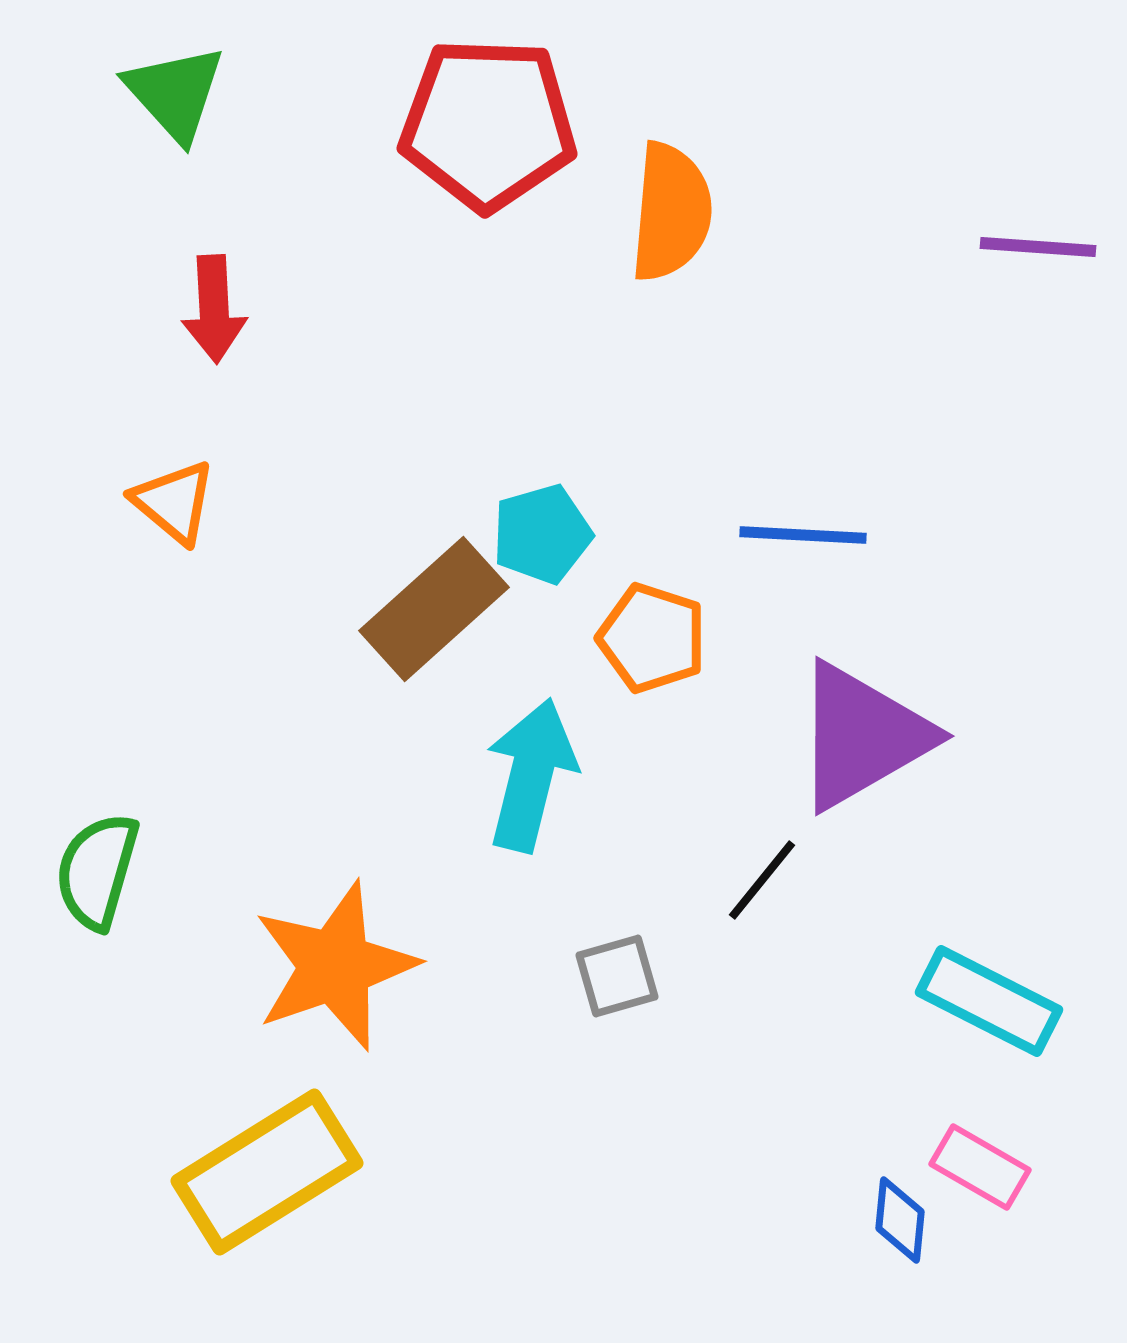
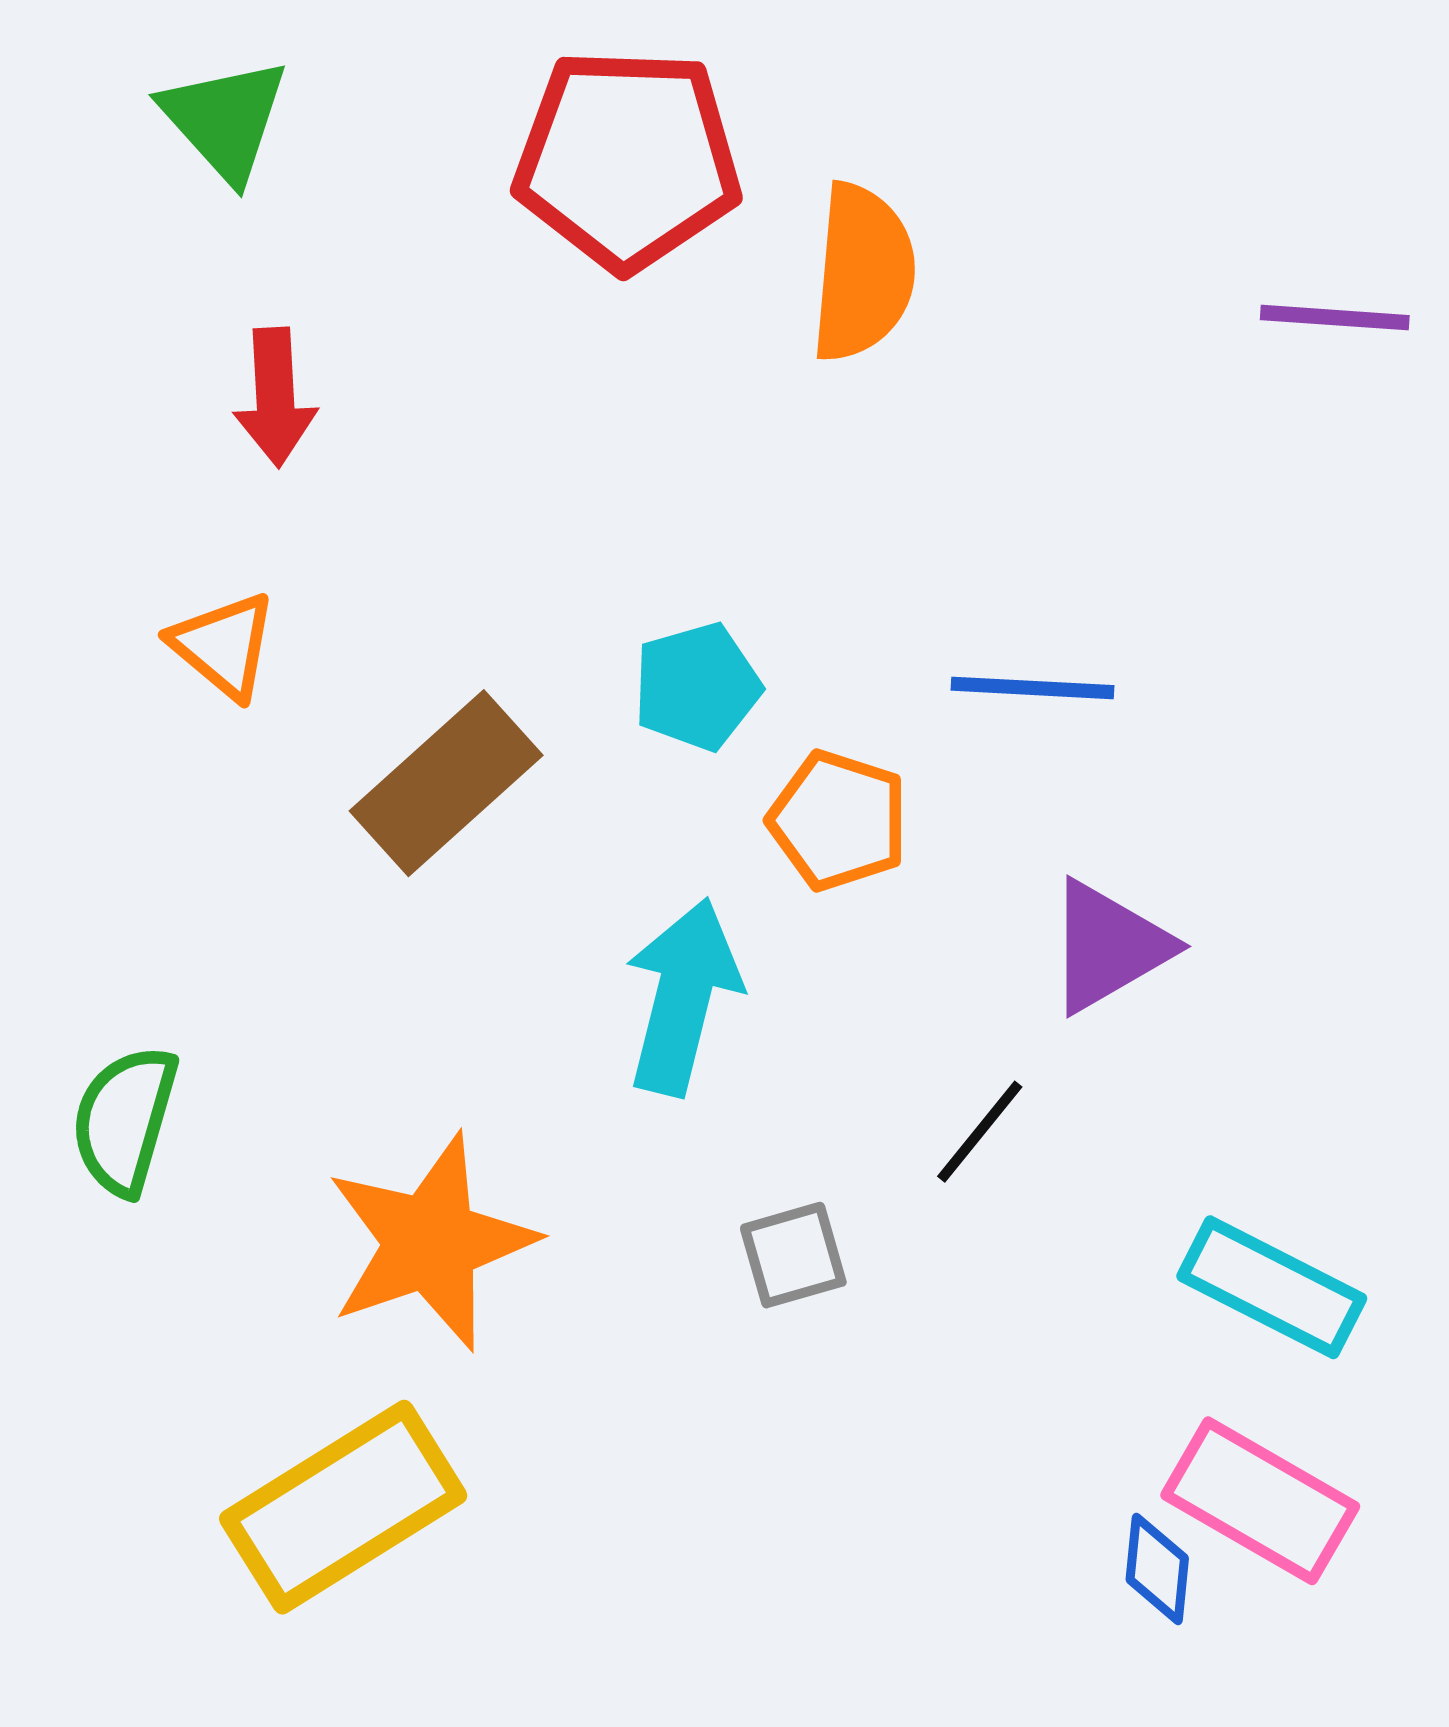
brown rectangle: (434, 609) -> (446, 783), moved
purple triangle: (862, 736) -> (1108, 946), size x0.7
pink rectangle: (980, 1167) -> (1260, 1501), size x1.5

